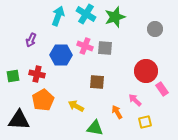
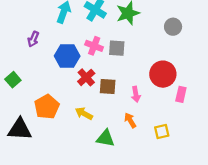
red cross: (37, 74) -> (86, 77), moved, turned 35
green square: (13, 76) -> (13, 80), turned -32
pink rectangle: (162, 89) -> (181, 94), turned 48
pink arrow: (135, 100) -> (136, 94), moved, turned -144

